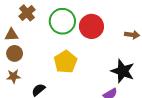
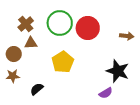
brown cross: (27, 13) -> (26, 24), moved
brown triangle: (11, 35) -> (31, 43), moved

